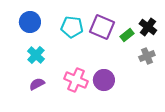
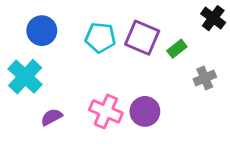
black cross: (148, 27) -> (213, 18), moved
cyan cross: (36, 55) -> (25, 77), moved, size x1.4

